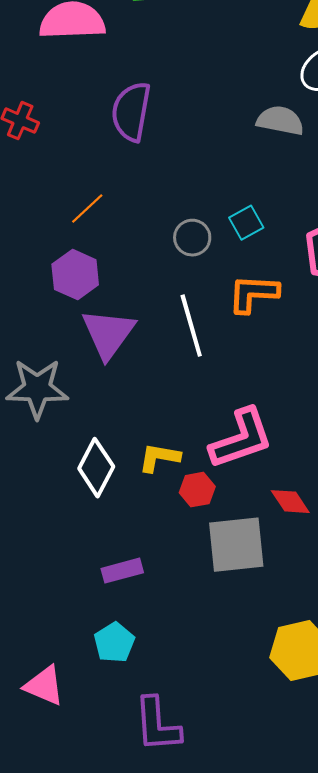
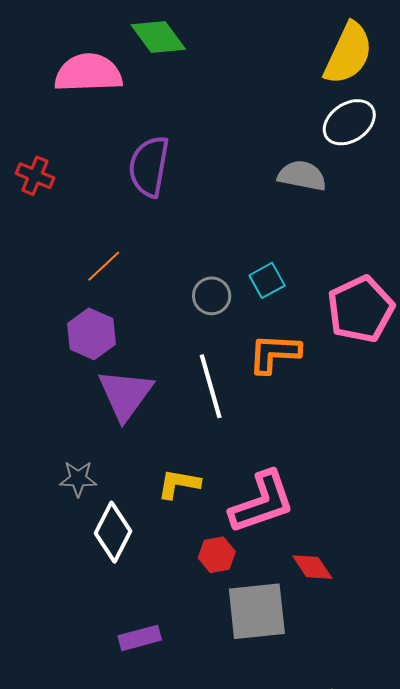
gray star: (37, 389) -> (78, 479), moved, size x0.6
yellow L-shape: (159, 458) -> (179, 484), moved

